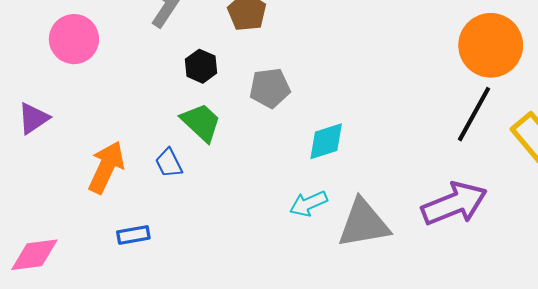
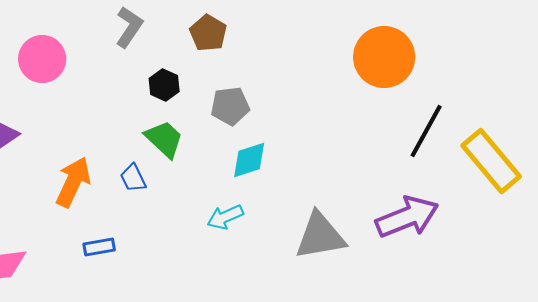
orange circle: (491, 45) -> (384, 57), moved
cyan diamond: (326, 141) -> (249, 160), moved
cyan arrow: (308, 204) -> (225, 217), moved

